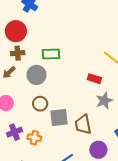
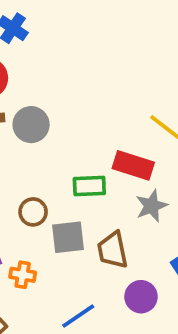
green rectangle: (51, 54) -> (89, 186), moved
gray circle: (37, 75) -> (31, 125), moved
red rectangle: (94, 79) -> (133, 165), size x1.5

